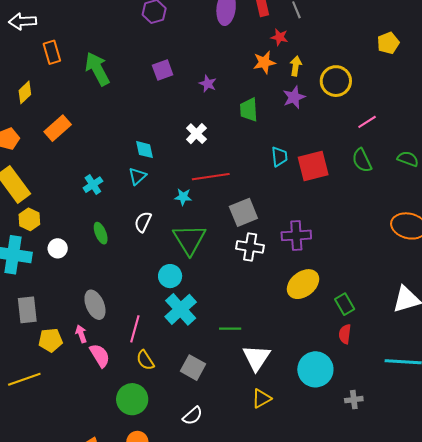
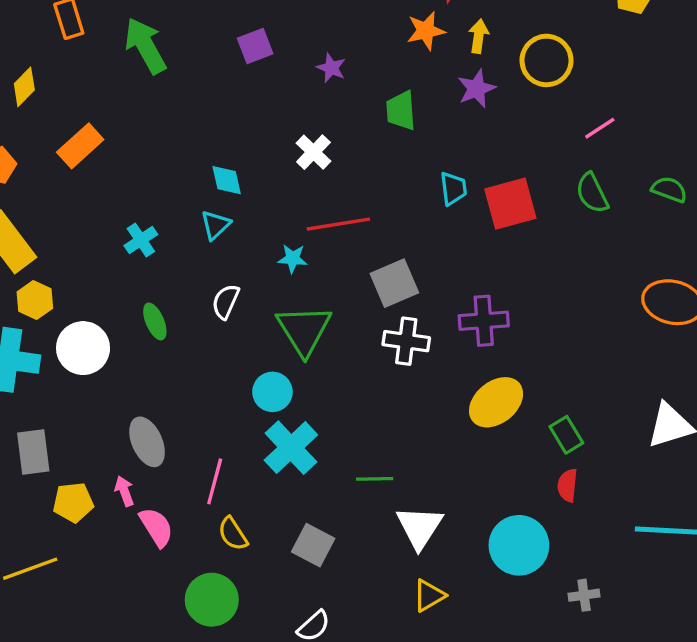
white circle: (58, 248) -> (83, 348), size x1.6

